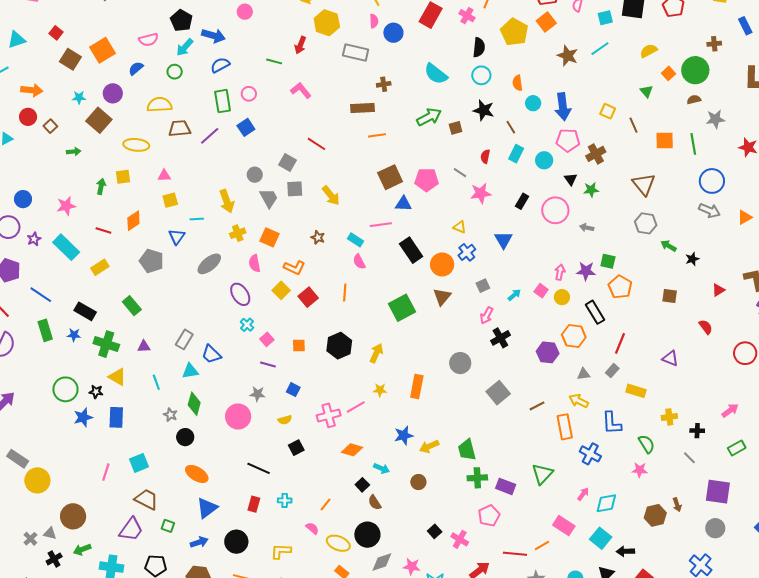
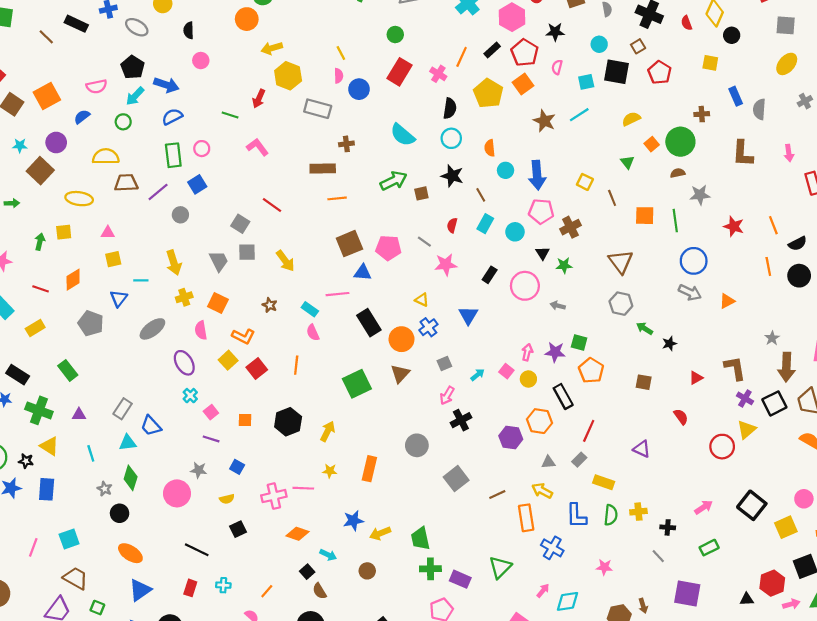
gray circle: (255, 175) -> (180, 215), moved
pink line: (356, 407) -> (303, 488), turned 30
green semicircle: (646, 444) -> (611, 515), moved, turned 36

